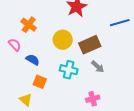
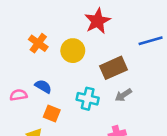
yellow circle: (63, 40) -> (73, 51), moved
pink semicircle: (15, 45) -> (19, 95), moved, turned -56
gray arrow: (98, 67) -> (123, 95), turned 104

